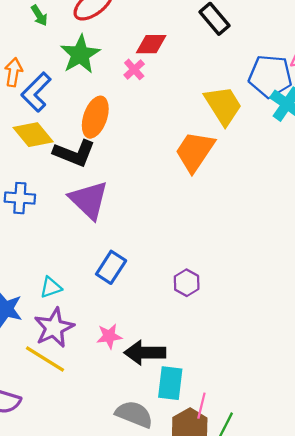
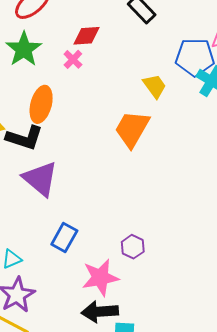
yellow trapezoid: (223, 105) -> (155, 86), size x0.7
pink star: (109, 336) -> (100, 277), moved, size x1.6

